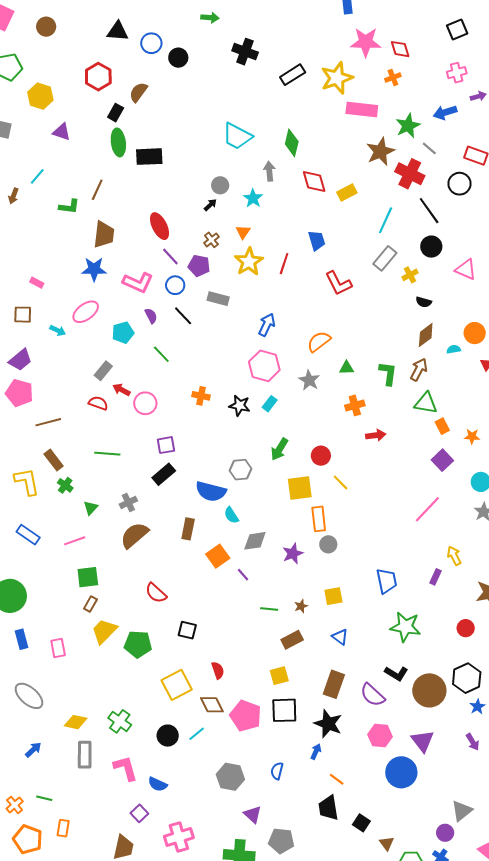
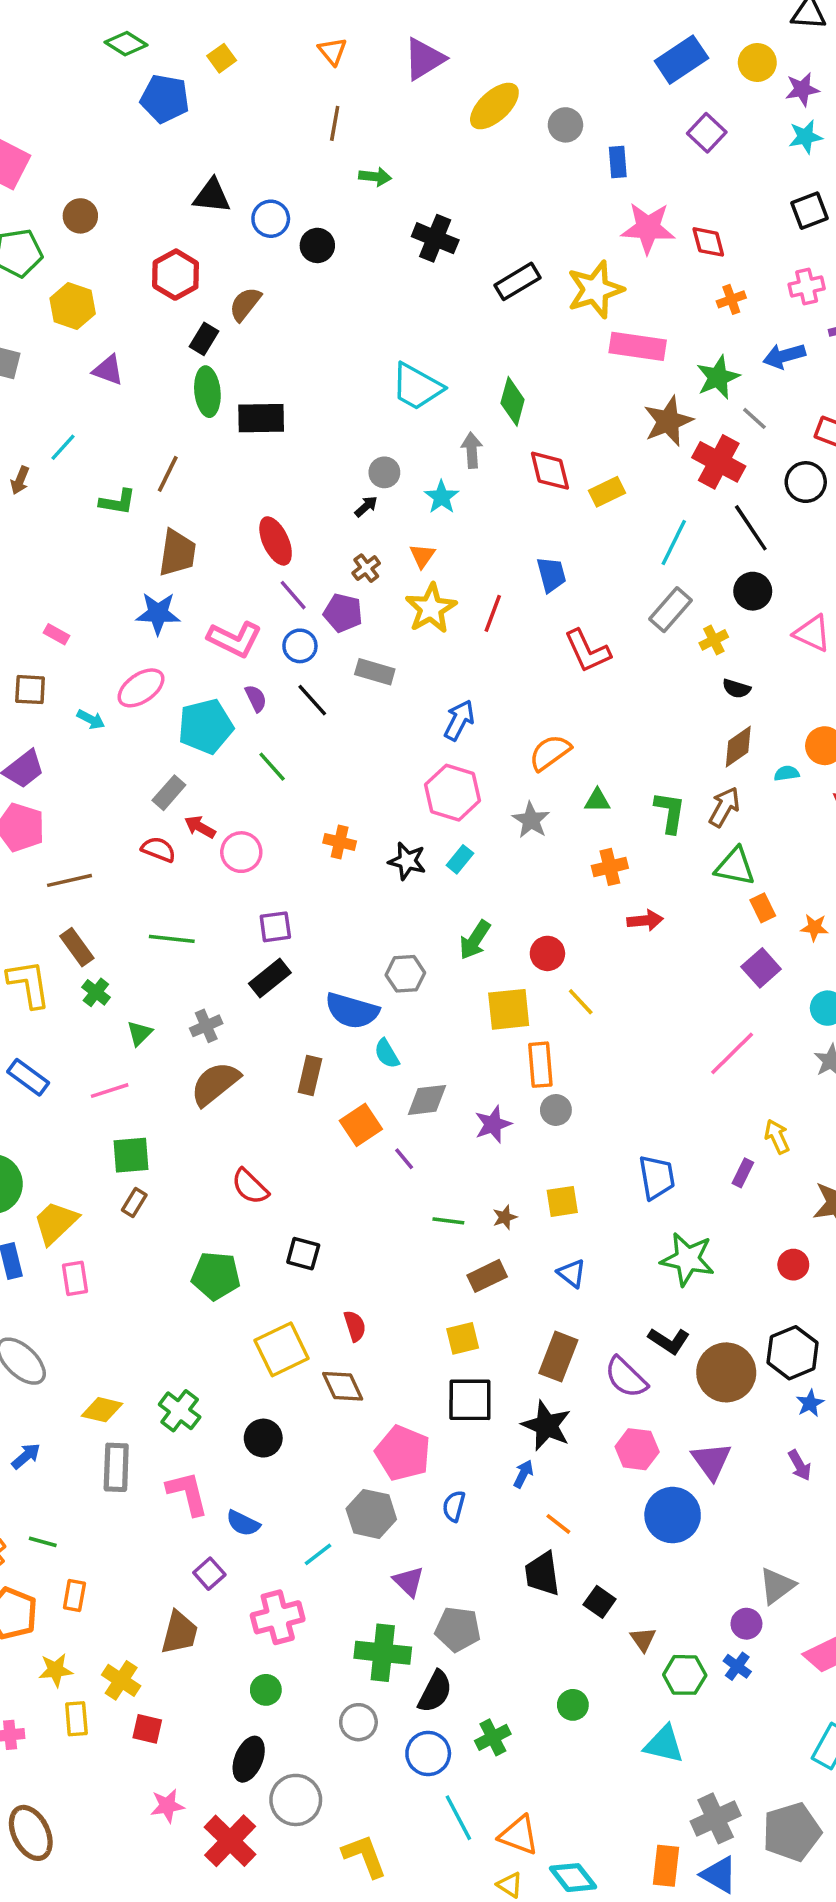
brown circle: (46, 27) -> (80, 216), moved
orange cross: (393, 78) -> (731, 299), moved
cyan pentagon: (123, 332) -> (206, 726), size x1.4
yellow trapezoid: (104, 631) -> (56, 1223), moved
pink pentagon: (246, 716) -> (403, 1453), moved
cyan line: (197, 734) -> (318, 1554), moved

